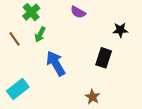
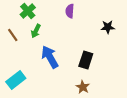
purple semicircle: (78, 12) -> (70, 11), turned 64
black rectangle: (104, 58) -> (86, 60), moved

